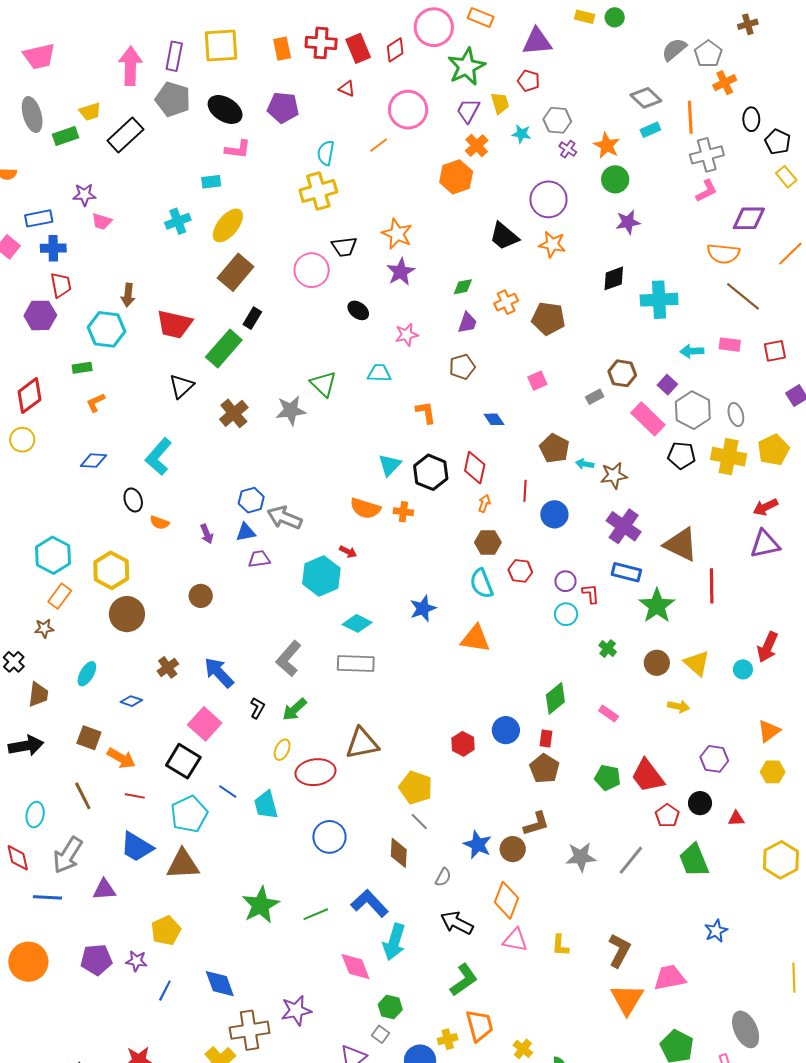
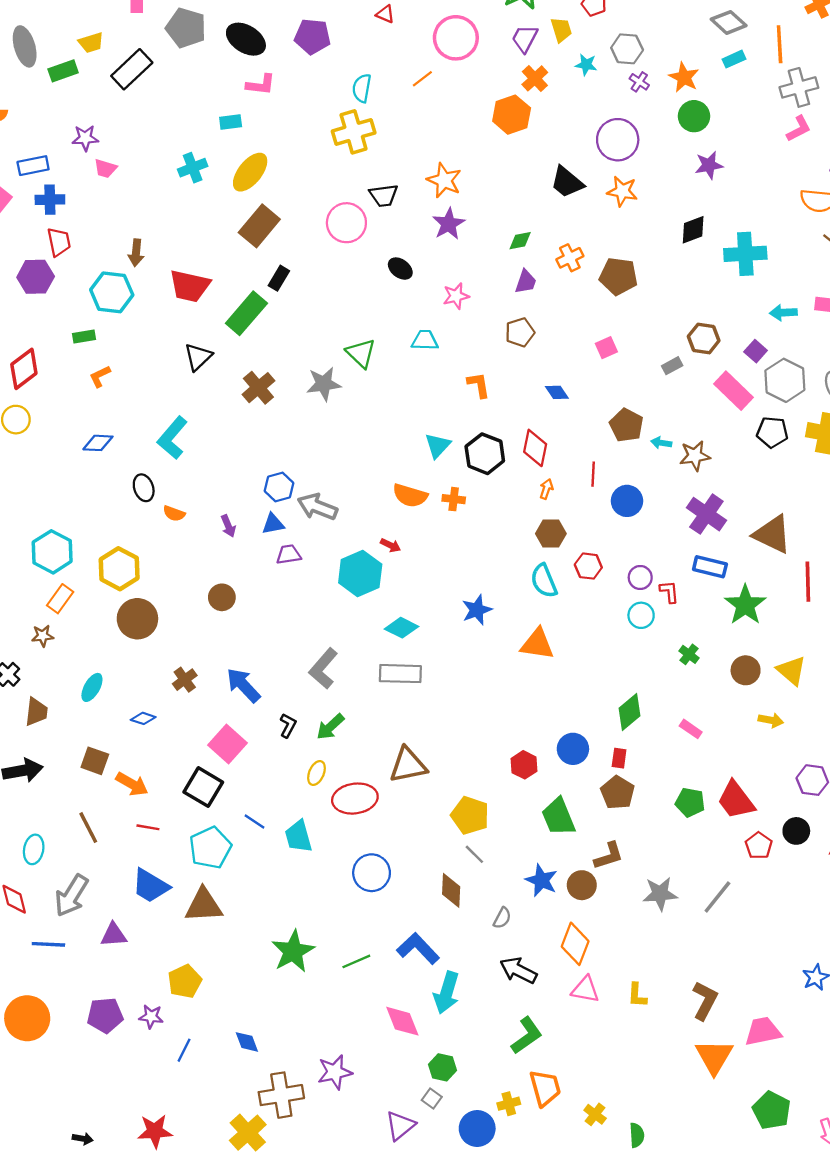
green trapezoid: (694, 860) -> (558, 817), moved
blue diamond: (220, 984) -> (247, 1042), size x0.7

